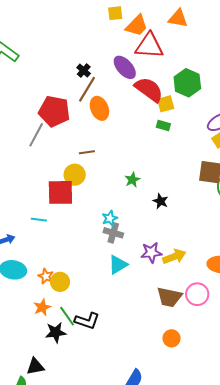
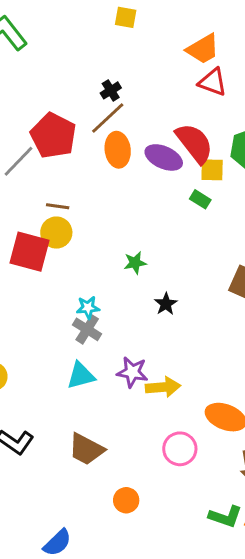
yellow square: (115, 13) -> (126, 17), moved
red triangle: (149, 46) -> (213, 82), size x0.7
purple ellipse: (125, 67) -> (164, 157), moved, turned -40
brown line: (87, 152) -> (58, 206), moved
brown trapezoid: (169, 297) -> (86, 449), moved

